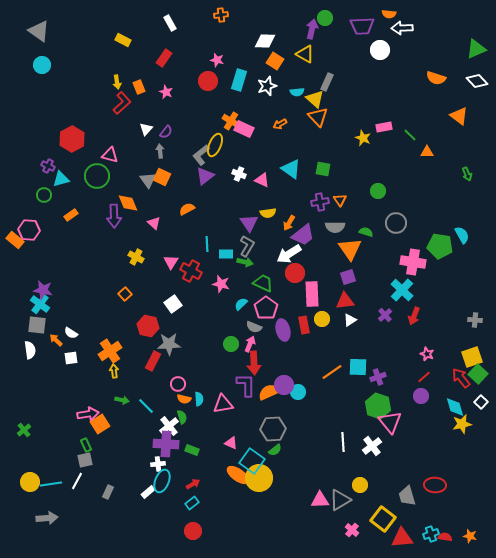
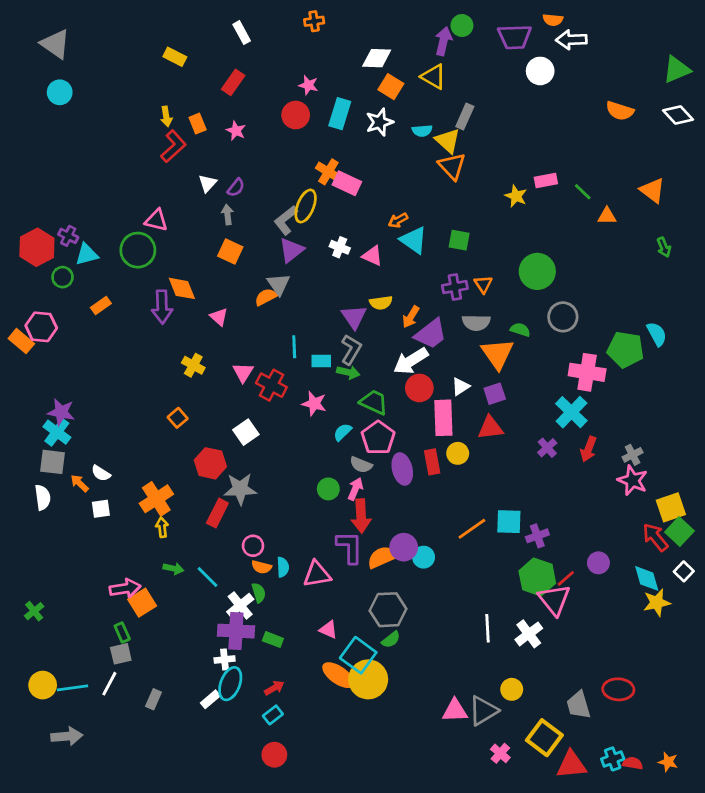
orange triangle: (459, 116) -> (652, 190), moved
orange arrow: (280, 124) -> (398, 220), moved
red hexagon: (72, 139) -> (37, 247), moved
gray triangle: (148, 180) -> (279, 284), moved
green circle: (378, 191) -> (537, 271), size x1.6
white triangle: (350, 320) -> (461, 387), moved
gray cross: (475, 320) -> (633, 455), moved, turned -32
pink star: (427, 354) -> (633, 480), moved, size x1.5
red line: (424, 377) -> (566, 578), moved

